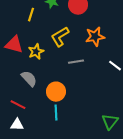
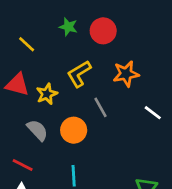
yellow line: (31, 15) -> (27, 44), moved, turned -64
gray line: (76, 62) -> (100, 107), turned 70
orange circle: (56, 92) -> (74, 130), moved

